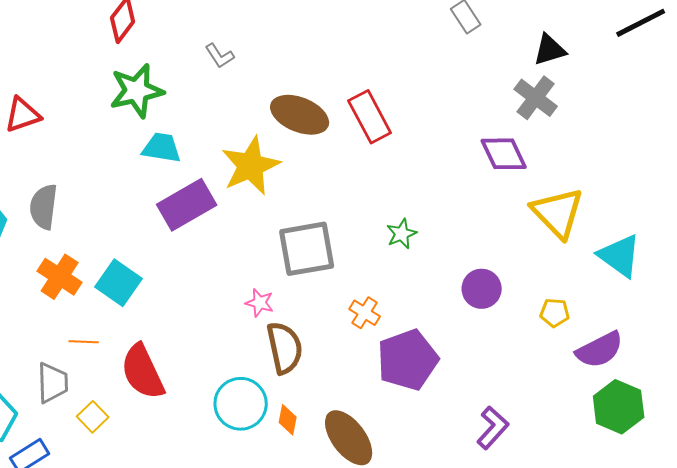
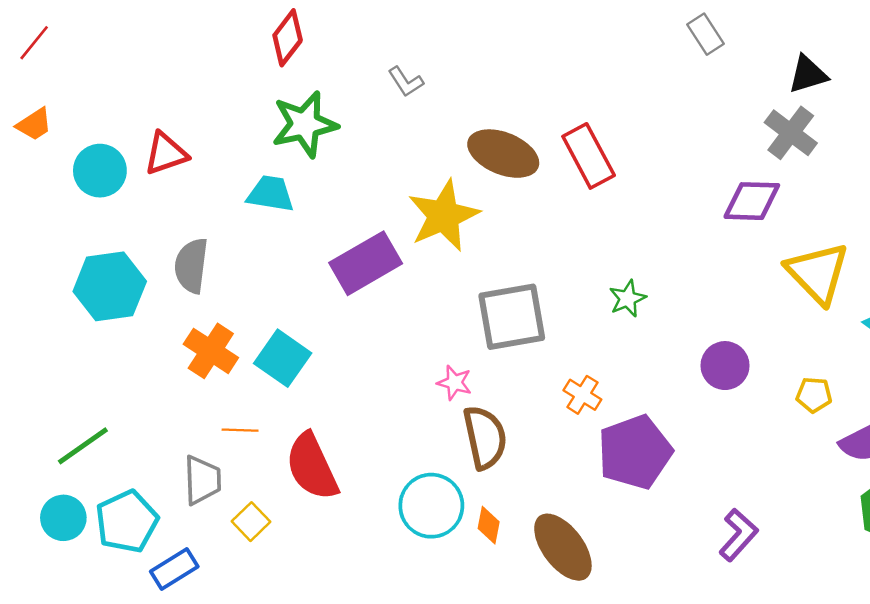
cyan trapezoid: (162, 148) -> (271, 194), moved
purple diamond: (504, 154) -> (752, 201), turned -63

